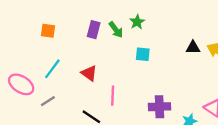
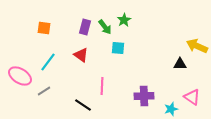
black triangle: (193, 48) -> (180, 64), moved
cyan square: (143, 54) -> (118, 48), moved
red triangle: (89, 73) -> (81, 55), moved

